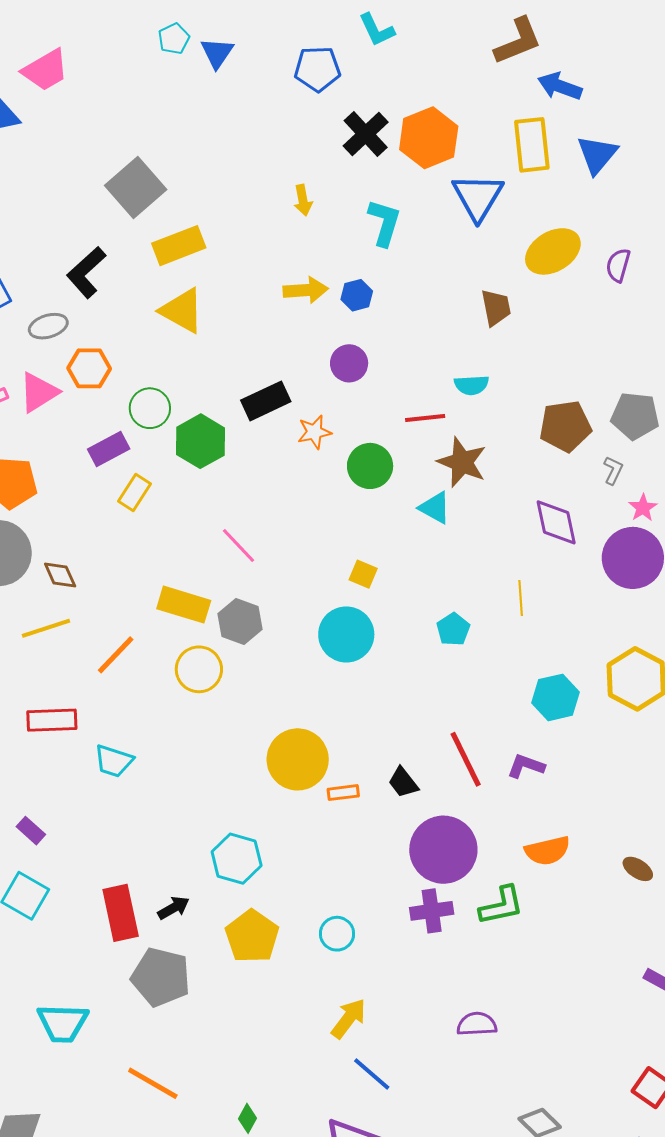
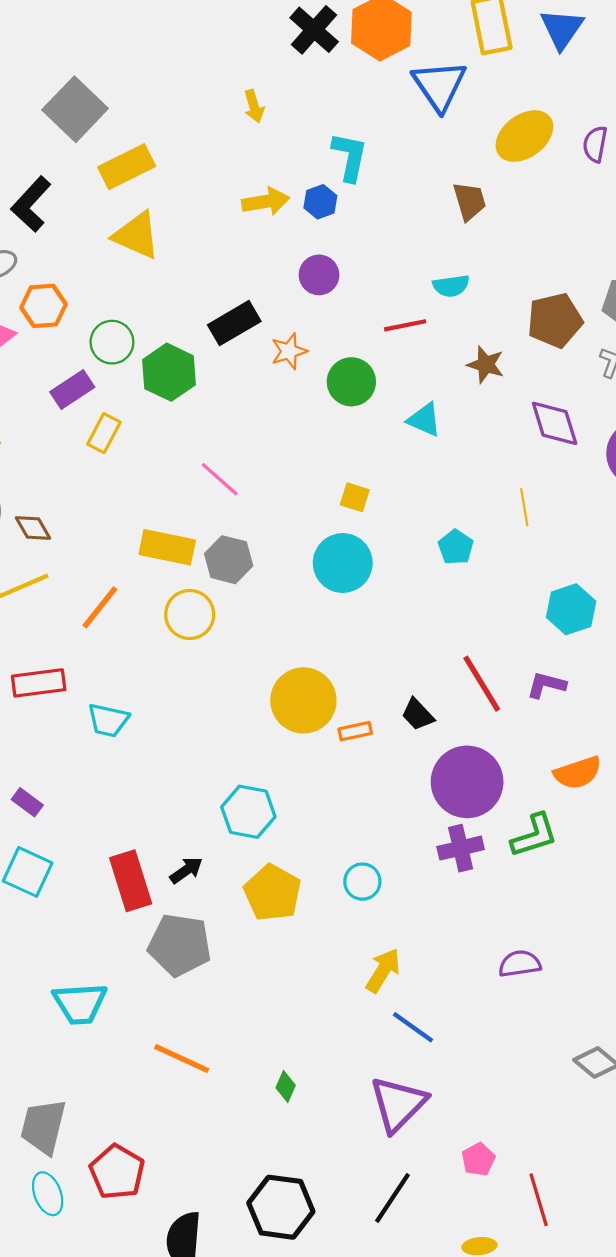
cyan L-shape: (384, 223) -> (350, 157), moved
brown star: (462, 462) -> (486, 365), moved, size x0.7

